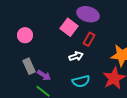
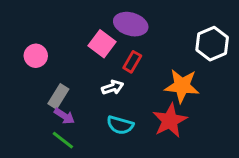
gray rectangle: (29, 66) -> (58, 96), moved, turned 56
cyan semicircle: (81, 81) -> (120, 125), turned 30

